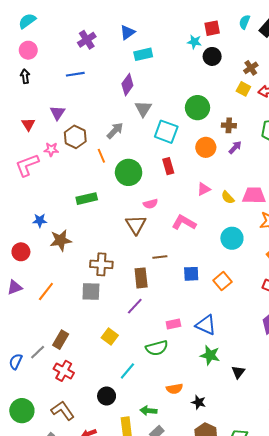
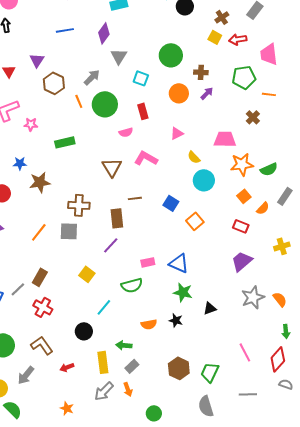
blue line: (75, 74) -> (65, 30), moved
cyan square: (166, 132) -> (141, 78), size x0.7
pink star: (51, 149) -> (31, 124), moved
green circle: (129, 172) -> (105, 104), moved
yellow semicircle: (228, 197) -> (194, 157), moved
pink semicircle: (150, 204) -> (126, 132), moved
pink L-shape: (184, 223) -> (146, 158), moved
blue square: (191, 274) -> (171, 203), moved, turned 35
orange line: (46, 292) -> (39, 232), moved
black triangle: (238, 372) -> (210, 308), turned 32
black star: (199, 402) -> (176, 320), moved

